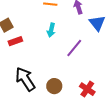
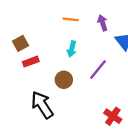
brown circle: (54, 86) -> (64, 80), moved

